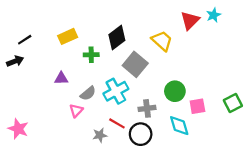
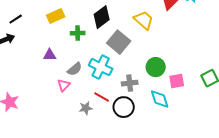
cyan cross: (116, 91) -> (101, 67), turned -35

